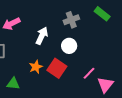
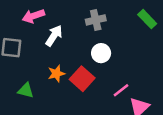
gray cross: (71, 20) -> (96, 20), moved
white arrow: (42, 36) -> (54, 36), moved

